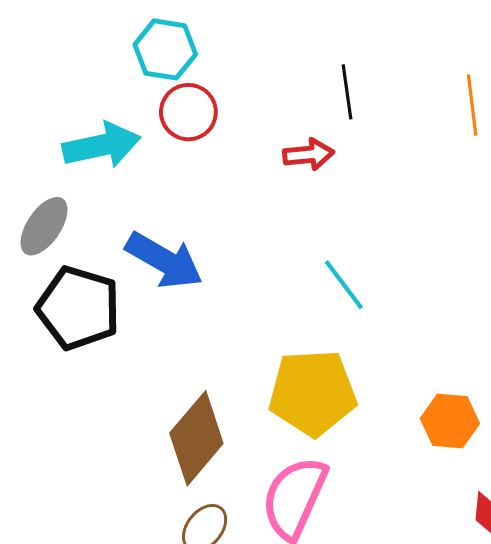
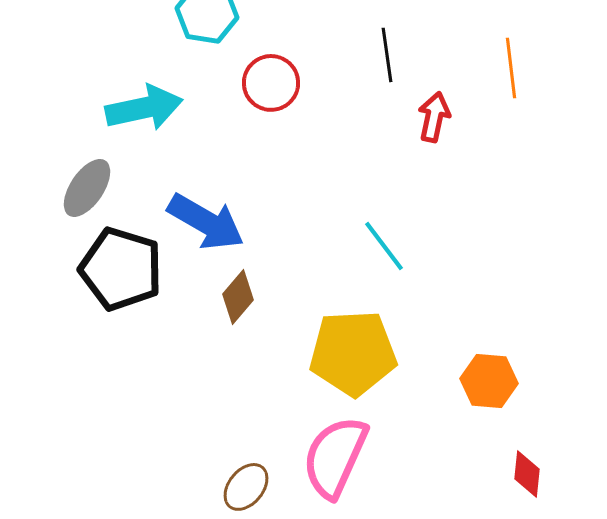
red circle: (188, 112) -> (271, 83), moved
red arrow: (309, 154) -> (434, 117), moved, turned -72
brown diamond: (196, 438) -> (238, 297), moved, size x0.6

